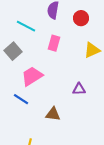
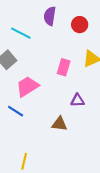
pink rectangle: (54, 43) -> (64, 67), moved
brown triangle: (53, 114) -> (59, 124), moved

